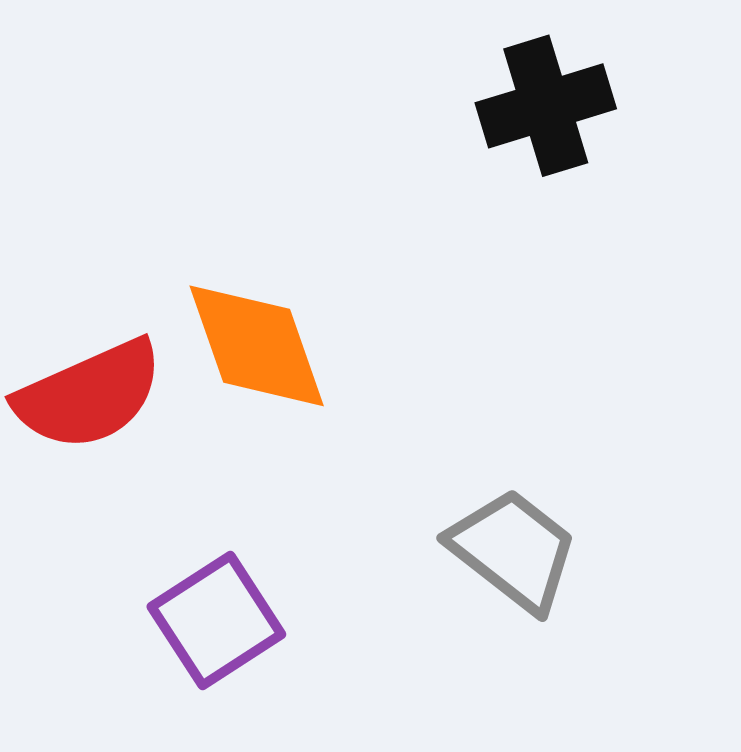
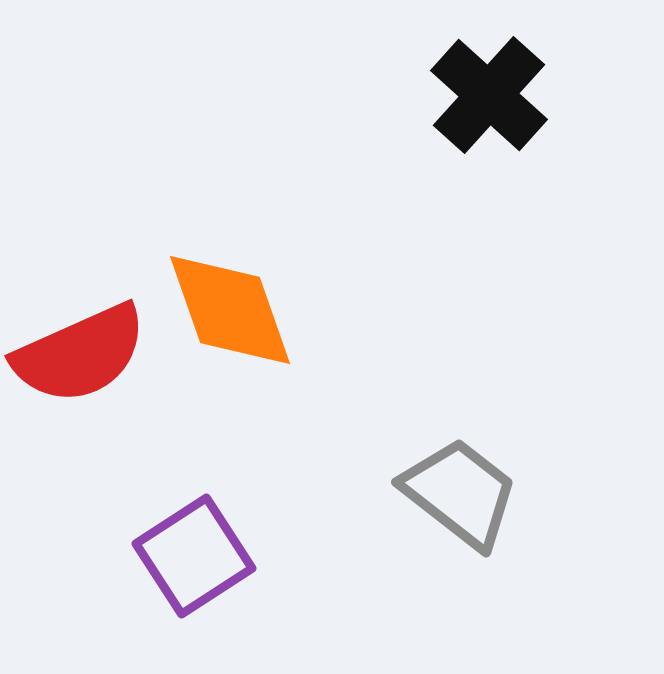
black cross: (546, 106) -> (489, 95), turned -31

